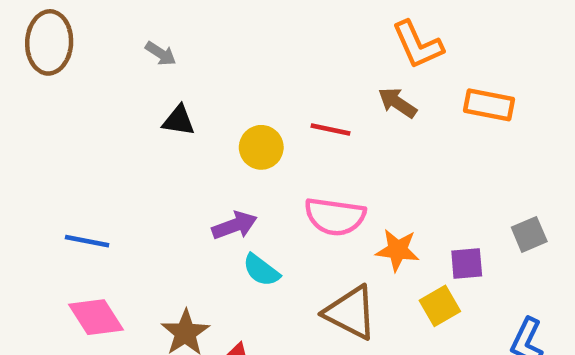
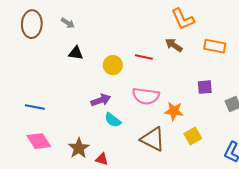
brown ellipse: (49, 42) -> (32, 24), moved
purple square: (467, 263) -> (205, 87), moved

